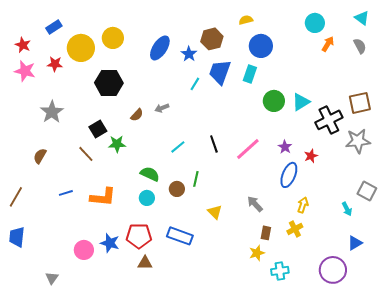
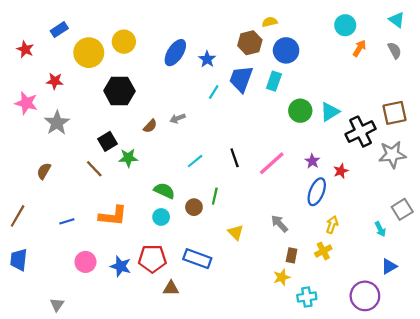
brown hexagon: (212, 39) -> (250, 43), moved
red star: (55, 64) -> (55, 81), moved
pink star: (25, 71) -> (26, 103), moved
gray square: (367, 191) -> (402, 209), turned 30
blue line: (66, 193) -> (67, 221), moved
pink circle: (84, 250) -> (85, 262), moved
brown triangle: (145, 263) -> (171, 288), moved

